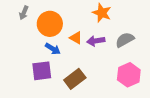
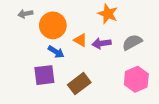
gray arrow: (24, 13) -> (25, 14), turned 56

